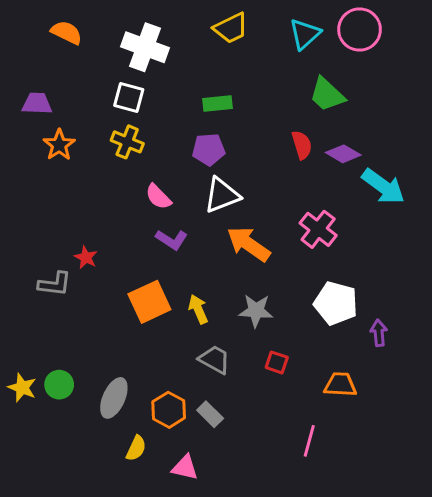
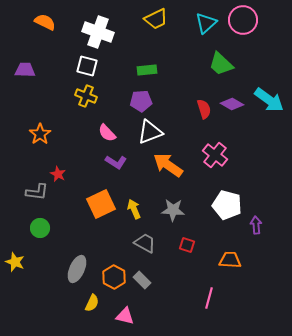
orange star: (59, 145) -> (40, 134), moved
red semicircle: (302, 145) -> (204, 109), moved
cyan arrow: (383, 186) -> (269, 100), moved
green circle: (59, 385) -> (40, 228), moved

